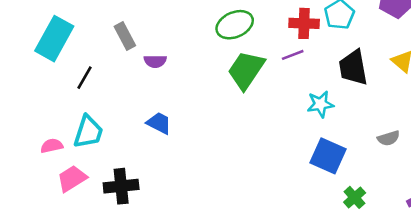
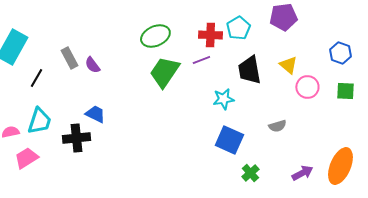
gray rectangle: (125, 36) -> (69, 58), moved
purple semicircle: (155, 61) -> (92, 65), turned 54
black cross: (121, 186) -> (76, 138), moved

